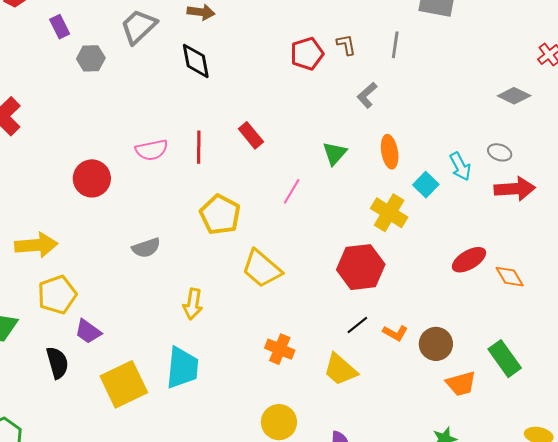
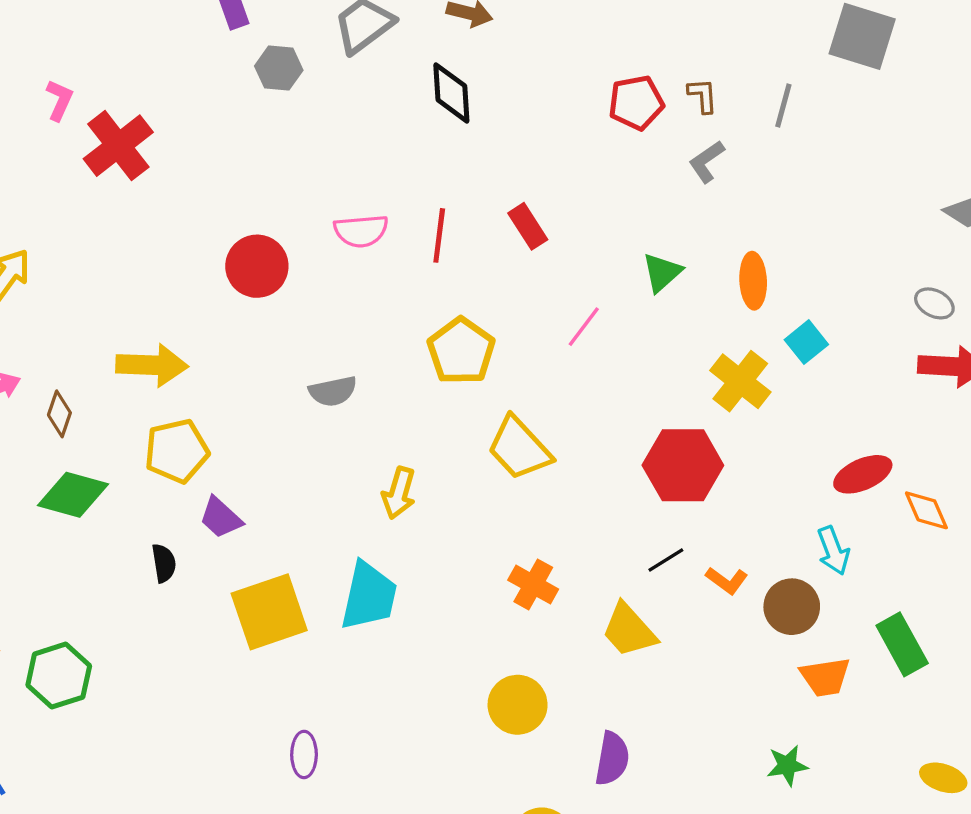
gray L-shape: (367, 95) -> (707, 162), moved
cyan arrow: (460, 166) -> (833, 551), moved
black semicircle: (57, 363) -> (164, 563), size x0.7

